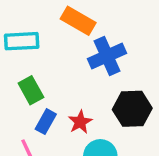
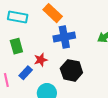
blue rectangle: (46, 122) -> (26, 73), moved
red star: (80, 122) -> (41, 60), moved

